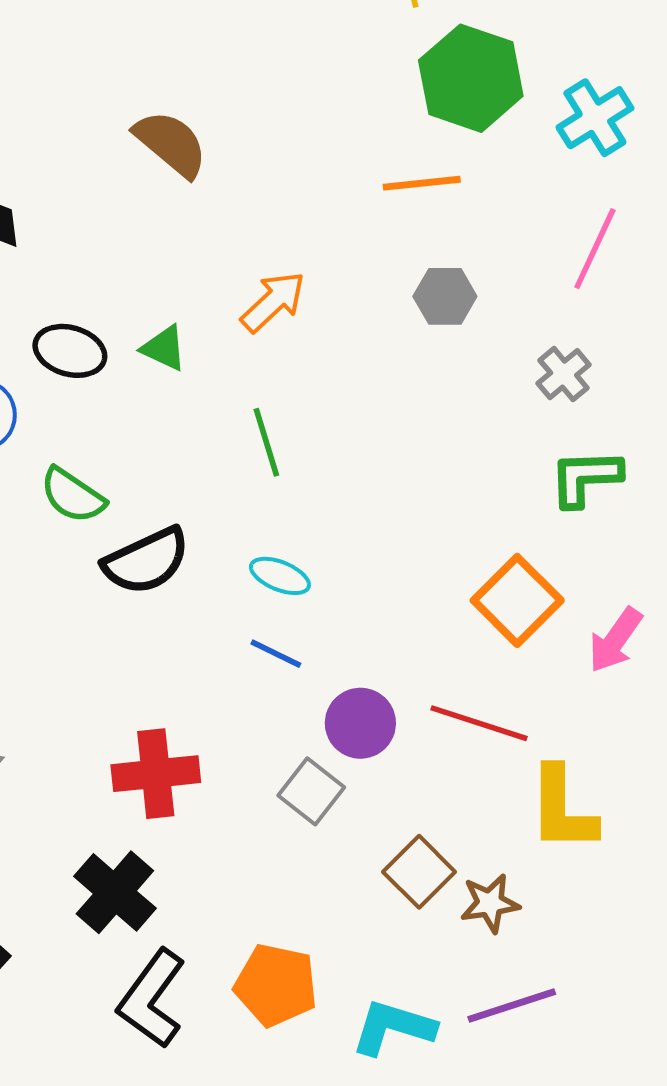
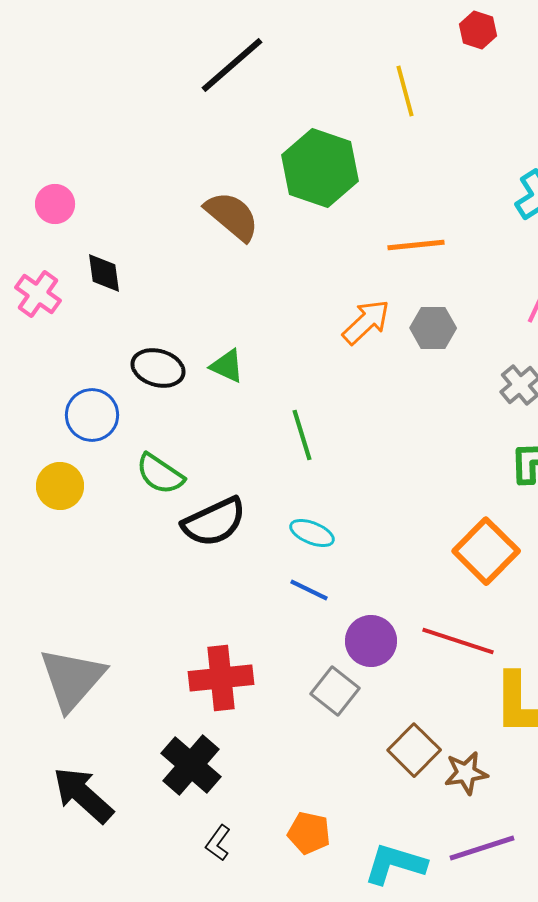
green hexagon: (471, 78) -> (320, 168), moved
orange arrow: (273, 302) -> (366, 322), moved
orange pentagon: (276, 985) -> (309, 833), size x0.7
black L-shape: (152, 999) -> (218, 843), size x0.5

